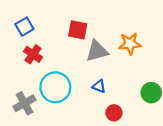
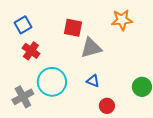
orange star: (130, 44) -> (122, 20), moved

